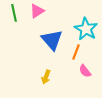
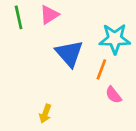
cyan star: (86, 29) -> (115, 39), turned -30
yellow arrow: (46, 77) -> (45, 114), moved

